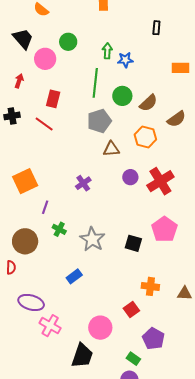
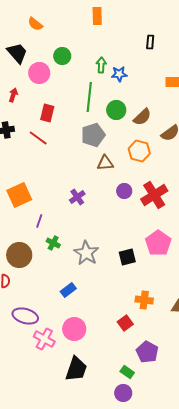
black square: (133, 243) -> (127, 257), turned -30
pink circle: (100, 328) -> (74, 329), moved

